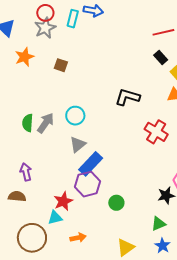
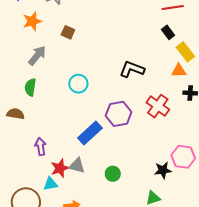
gray arrow: (46, 123) -> (37, 55), moved
gray triangle: (78, 145) -> (77, 166), moved, turned 48
purple arrow: (26, 172) -> (41, 147), moved
purple hexagon: (88, 184) -> (119, 114), moved
brown semicircle: (17, 196) -> (15, 114), moved

